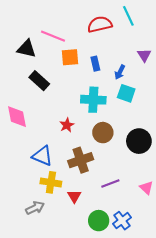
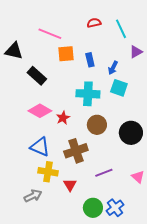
cyan line: (128, 16) -> (121, 29), moved
red semicircle: (100, 24) -> (94, 23), size x0.6
black triangle: (27, 49) -> (14, 51), moved
purple triangle: (144, 55) -> (136, 52), turned 32
pink diamond: (17, 117) -> (40, 111), moved, turned -50

